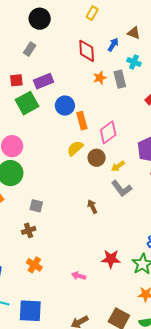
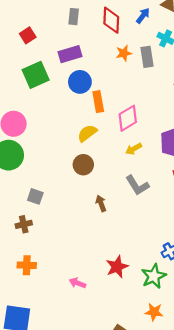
gray rectangle: (30, 49) -> (74, 17), moved, turned -32
red square: (16, 80) -> (28, 35), moved, turned -32
purple rectangle: (43, 81) -> (70, 54), moved
brown circle: (97, 158) -> (83, 165), moved
yellow arrow: (118, 166) -> (134, 149), moved
red star: (111, 259) -> (117, 267), turned -30
orange cross: (34, 265) -> (27, 265), turned -35

